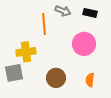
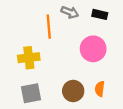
gray square: (14, 73) -> (31, 93), moved
brown circle: (56, 78) -> (73, 91), moved

